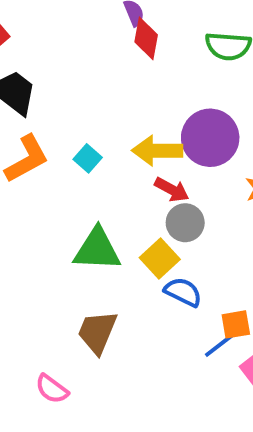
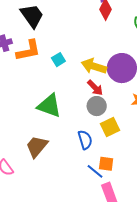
yellow square: (160, 259) -> (110, 127), moved
blue semicircle: (183, 292) -> (85, 140), turned 30
blue line: (220, 345) -> (95, 171), turned 60

